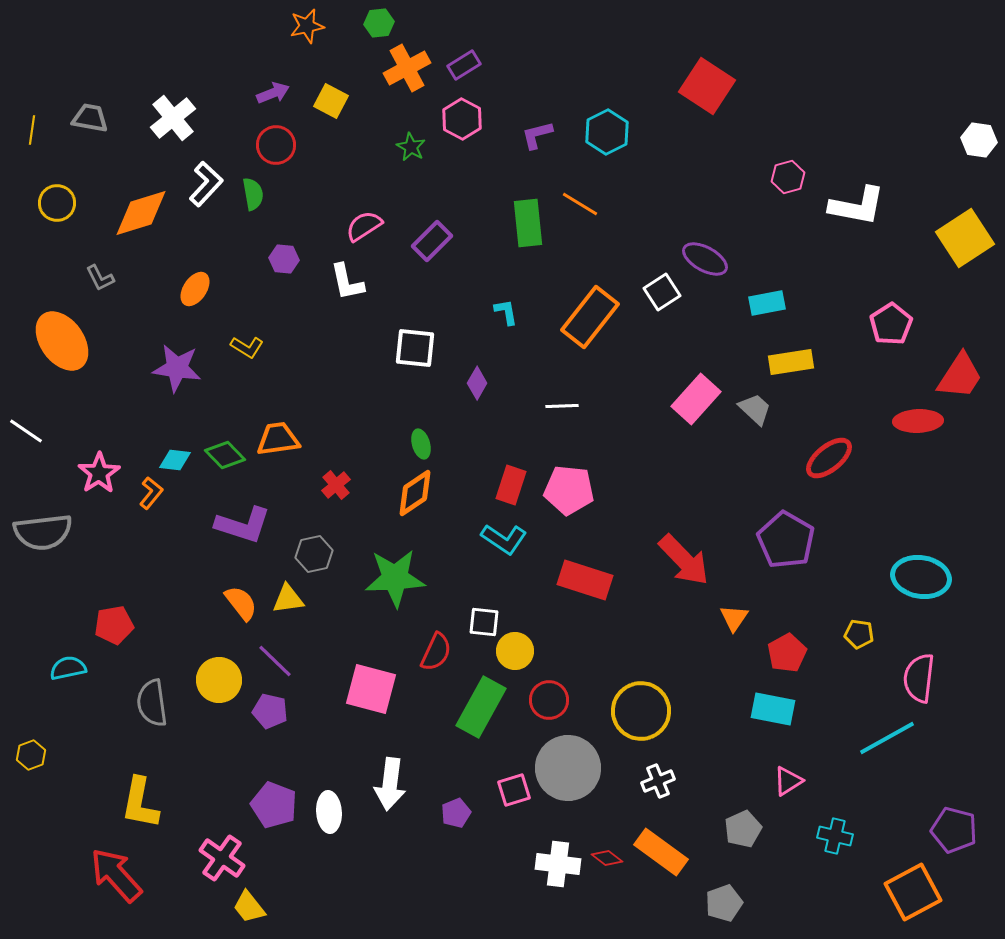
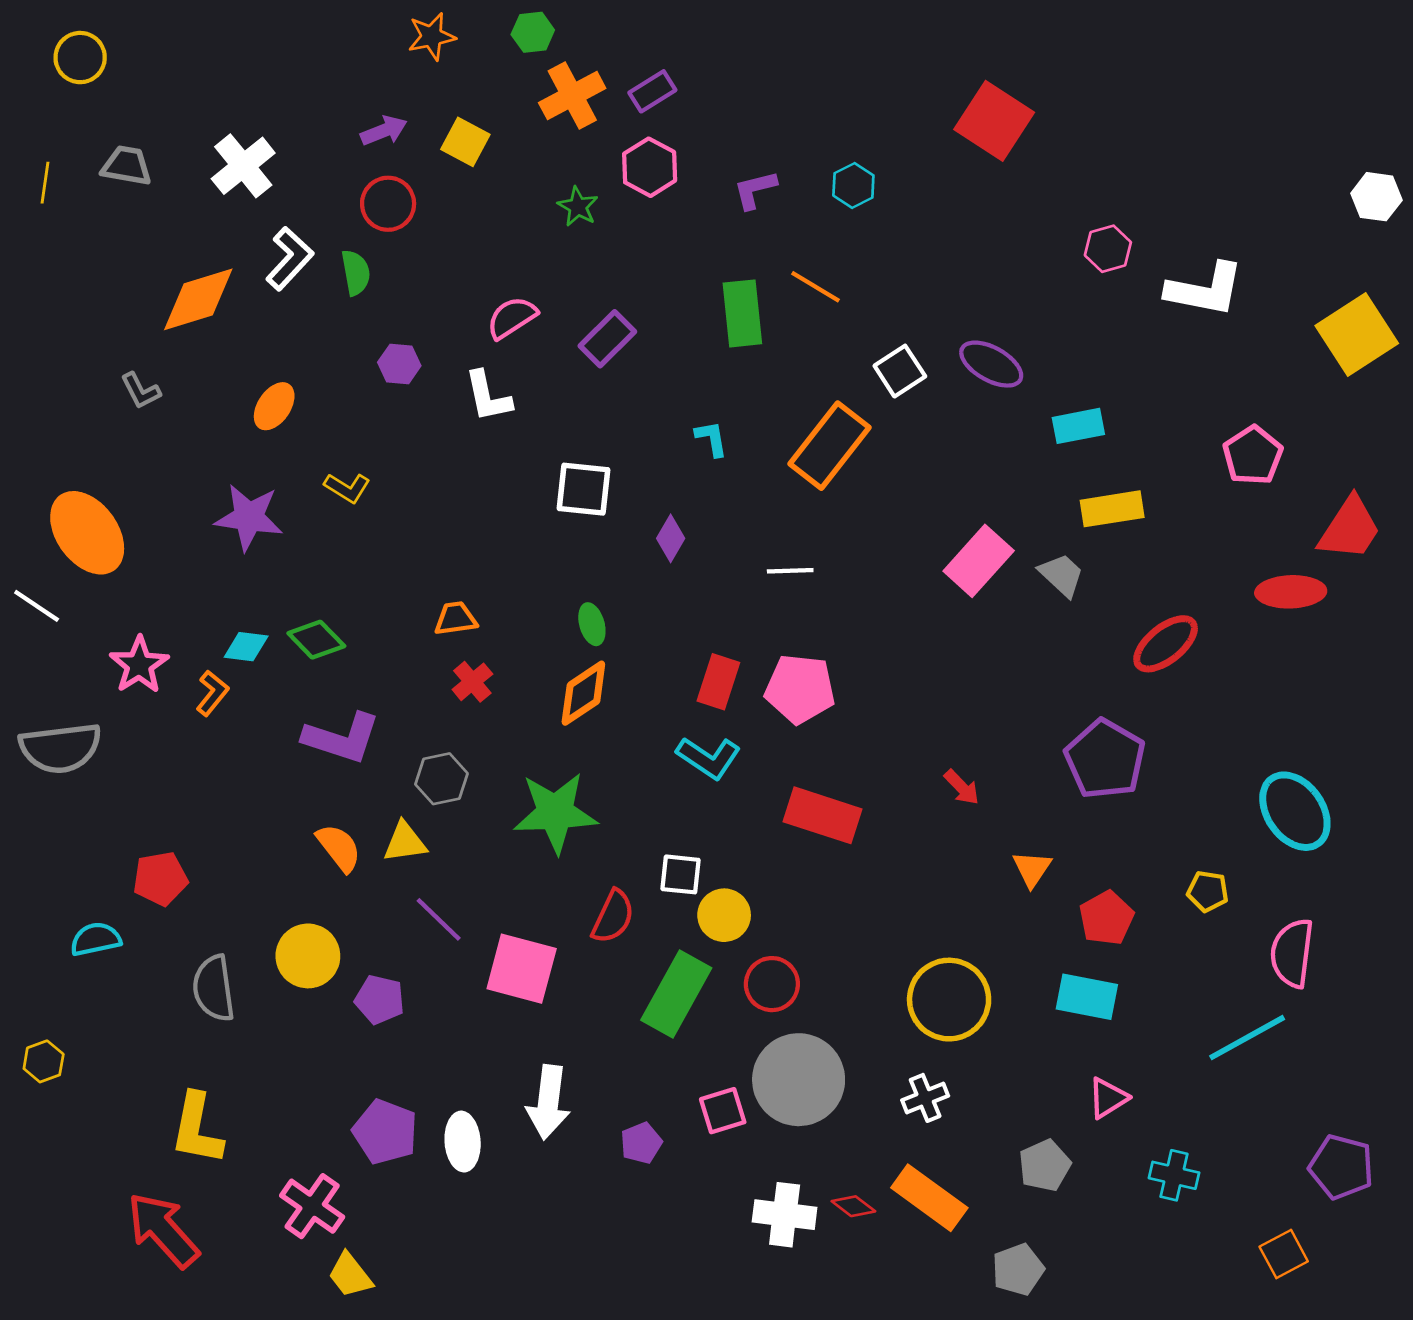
cyan hexagon: (607, 132) -> (853, 185), size x0.7
yellow circle: (57, 203) -> (80, 58), moved
white square: (662, 292) -> (900, 371), moved
orange ellipse: (62, 341) -> (87, 533), moved
orange trapezoid: (278, 439) -> (456, 619), moved, size x0.7
red arrow: (684, 560) -> (962, 787), size x0.5
cyan ellipse: (921, 577) -> (1295, 811), turned 46
purple line: (275, 661) -> (439, 919), moved
yellow circle: (641, 711) -> (949, 1000), moved
orange square: (913, 892) -> (1284, 1254), size x0.6

